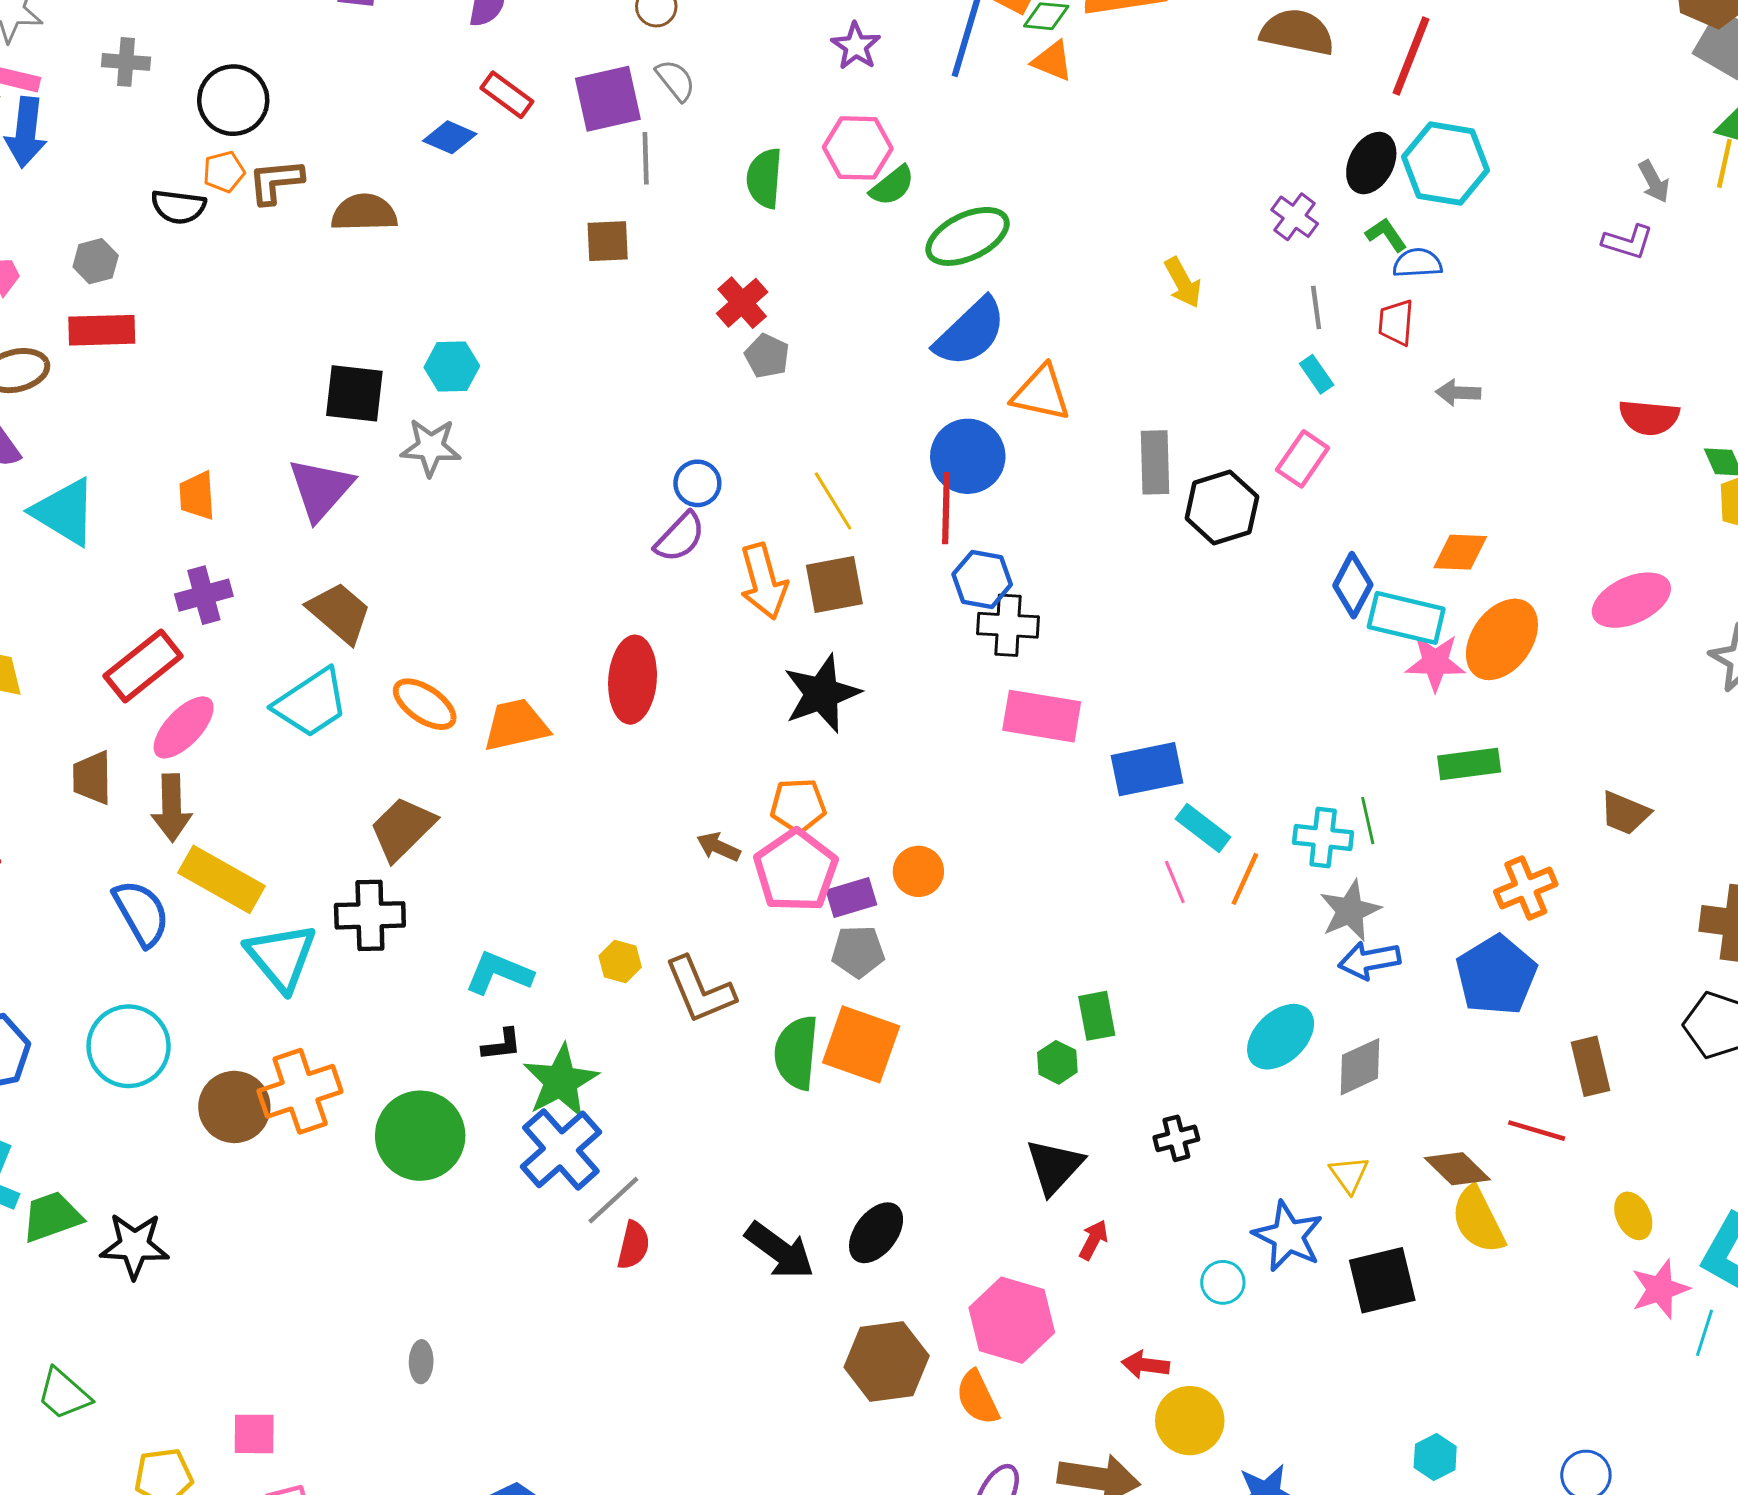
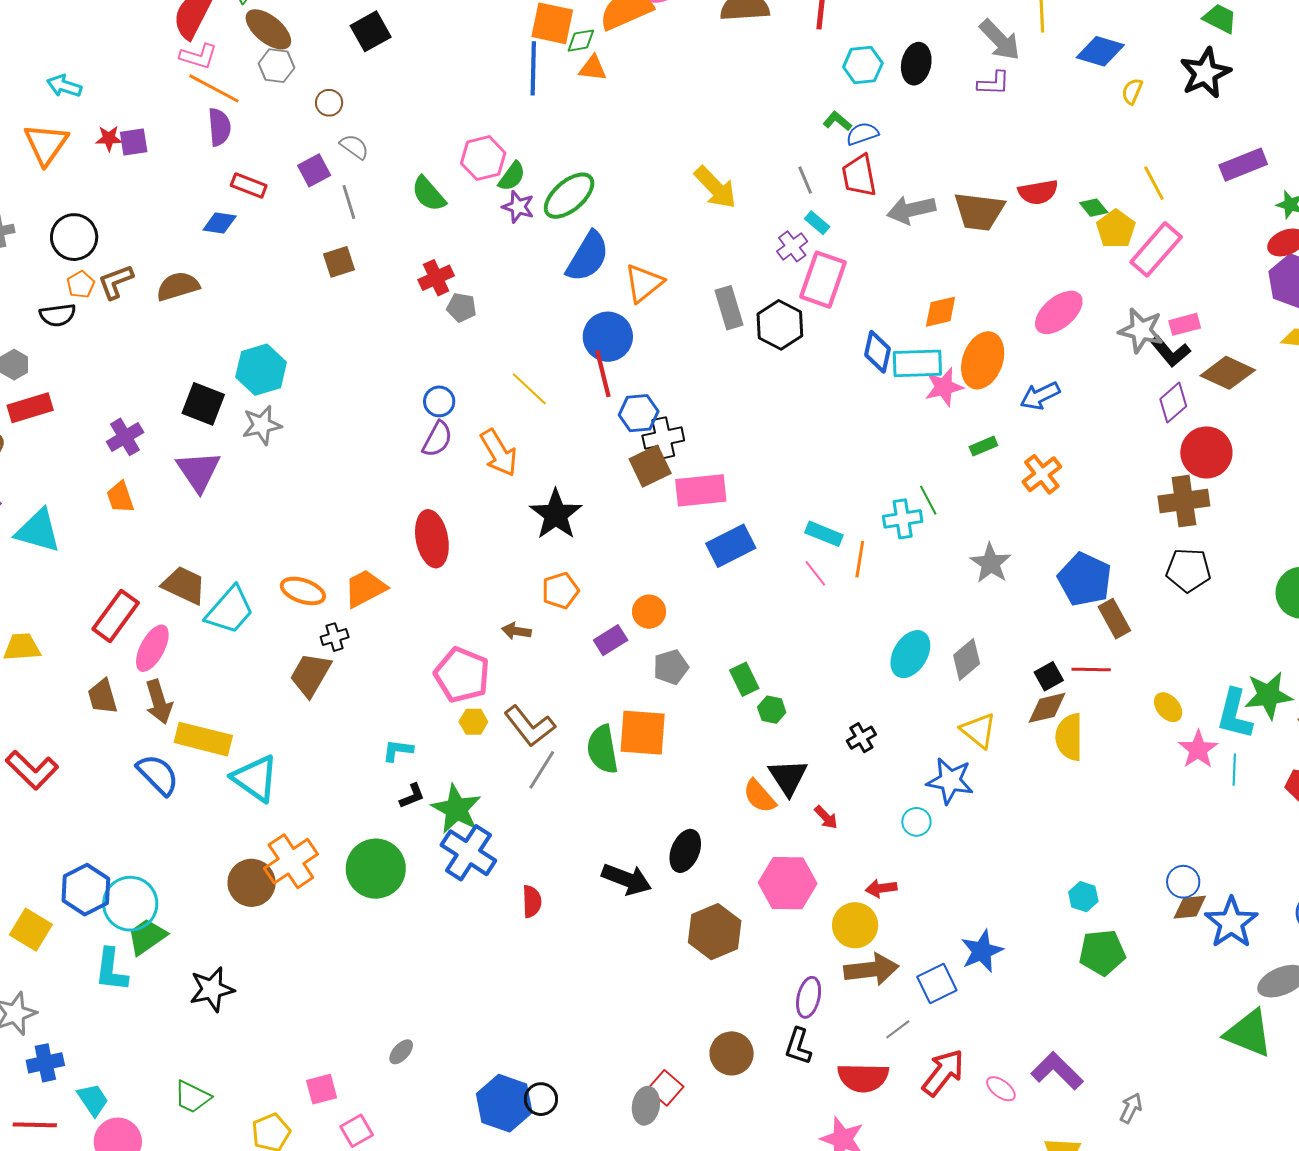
purple star: (856, 46) -> (518, 207), moved
purple square: (608, 99) -> (314, 170), size x0.7
black ellipse: (1371, 163) -> (916, 64), moved
cyan hexagon: (1445, 164) -> (863, 65), size x0.7
green semicircle: (764, 178) -> (429, 194), turned -30
gray arrow: (1654, 182) -> (1000, 40), size x1.6
purple cross: (1295, 217) -> (792, 246), moved, turned 32
yellow arrow: (1183, 283) -> (715, 187), size x1.4
red cross: (742, 303) -> (436, 278), turned 32
red trapezoid: (1396, 322) -> (859, 176), size x1.4
cyan hexagon: (452, 367) -> (261, 370), size x1.4
black square: (354, 393) -> (203, 404), turned 30
orange triangle: (1041, 393) -> (644, 283), turned -36
gray arrow: (1458, 393) -> (911, 210), size x1.6
pink rectangle: (1303, 459) -> (823, 280), size x1.5
brown square: (834, 585) -> (650, 466), moved
purple cross: (204, 595) -> (125, 437), moved
brown trapezoid: (339, 613) -> (184, 585), moved
green rectangle: (1469, 764) -> (983, 446), size x0.7
blue rectangle: (1147, 769) -> (731, 546), moved
brown trapezoid: (1625, 813) -> (979, 211), moved, size x1.5
pink pentagon: (796, 871) -> (462, 675), moved
orange cross: (1526, 888) -> (1042, 474), moved
gray star: (1350, 911) -> (991, 563), moved
black cross: (370, 915) -> (335, 637), moved, size x0.6
gray pentagon: (858, 951) -> (671, 667), moved
blue arrow: (1369, 960) -> (1040, 396), moved
cyan L-shape: (499, 973) -> (398, 750), size x0.7
blue pentagon: (1496, 975) -> (1085, 579), moved
green rectangle: (1097, 1016) -> (744, 679), moved
cyan circle: (129, 1046) -> (130, 904), moved
brown diamond: (1457, 1169) -> (1047, 708), turned -42
yellow triangle: (1349, 1174) -> (978, 730), size x1.4
gray line: (613, 1200) -> (542, 770), moved
green trapezoid: (52, 1217) -> (147, 937), moved
yellow semicircle: (1478, 1220) -> (1069, 737), turned 42
red arrow: (1093, 1240) -> (826, 817), turned 124
black square: (1382, 1280) -> (1049, 676), moved, size x0.6
gray ellipse: (421, 1362) -> (401, 1052), moved, turned 56
orange semicircle: (977, 1398) -> (759, 796), moved
yellow circle: (1190, 1421) -> (855, 925), moved

